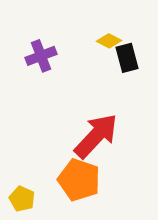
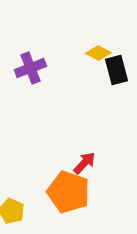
red arrow: (96, 136) -> (84, 163), moved, size x0.5

